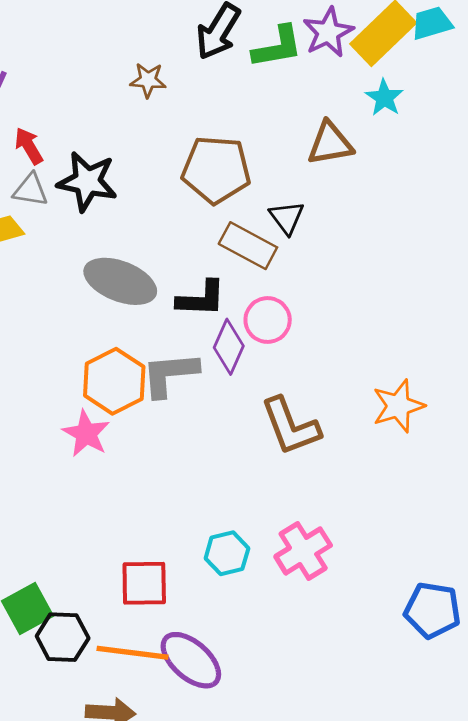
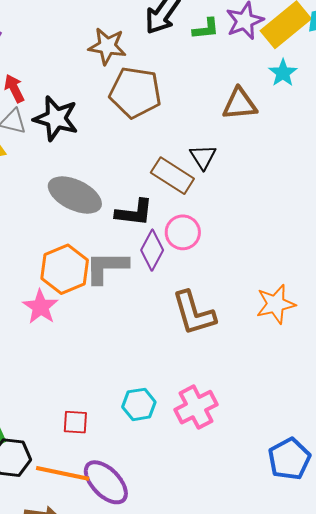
green L-shape: (277, 47) -> (206, 29), size x0.7
brown star: (148, 80) -> (107, 46), size x1.4
brown pentagon: (216, 170) -> (135, 92), moved
red square: (144, 583) -> (75, 422), size x0.7
blue pentagon: (432, 610) -> (289, 459), turned 30

